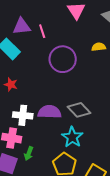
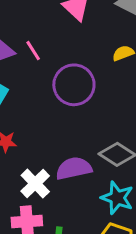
white cross: (23, 115) -> (35, 183), turned -36

